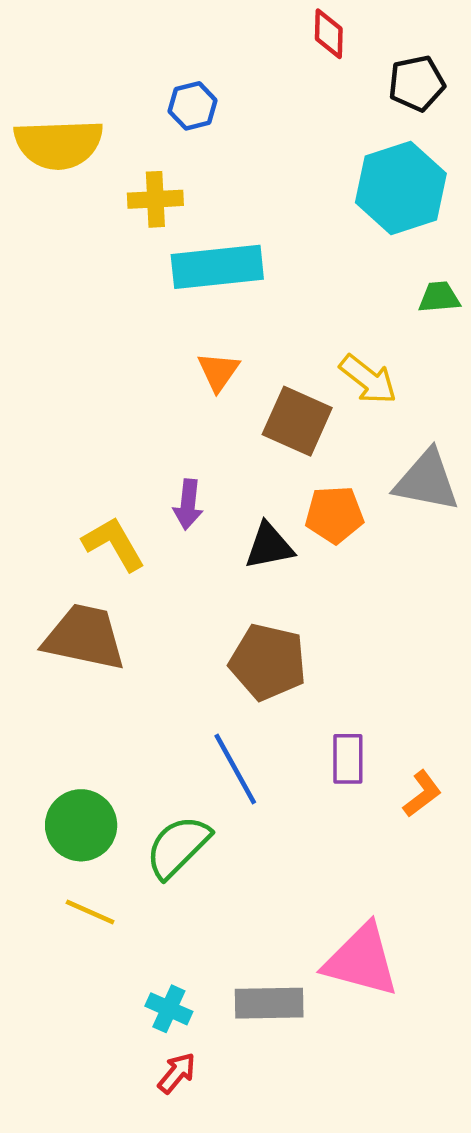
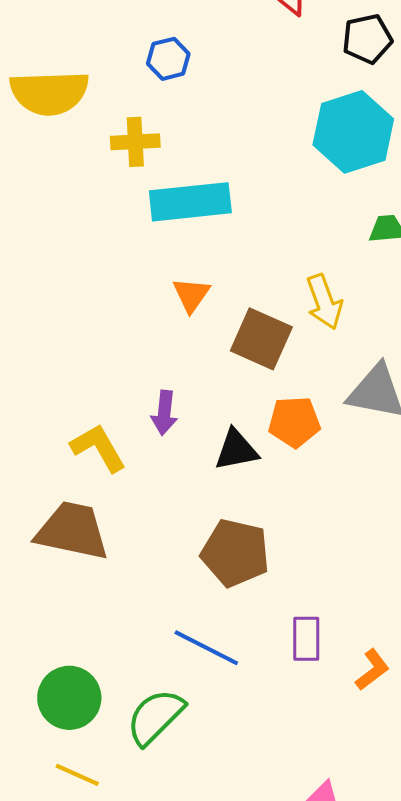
yellow arrow: (368, 379) -> (324, 302), turned 32
blue line: (235, 769) -> (206, 648), turned -34

